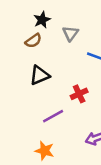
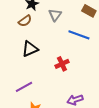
purple line: (53, 116) -> (24, 87), moved

